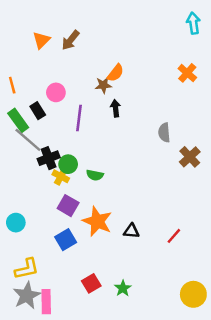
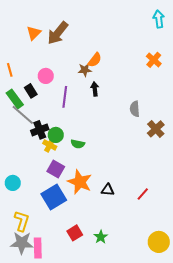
brown arrow: (71, 40) -> (58, 33), size x1.4
blue square: (66, 240) -> (54, 197), size x1.4
yellow L-shape: (27, 269) -> (22, 221), turned -60
gray star: (27, 296) -> (22, 243), turned 30

